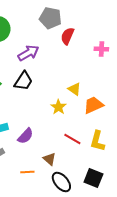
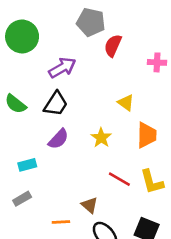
yellow triangle: (74, 89) -> (126, 103), moved
orange trapezoid: (93, 105) -> (147, 135), turned 115
purple semicircle: (25, 136) -> (58, 139), moved
yellow L-shape: (97, 141) -> (152, 182), turned -30

